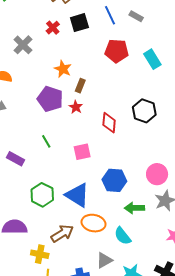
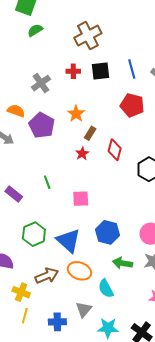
red cross: (53, 28) -> (73, 71), turned 32
purple pentagon: (50, 99) -> (42, 125), moved
red diamond: (109, 123) -> (115, 150), moved
gray triangle: (104, 260) -> (84, 309), turned -30

